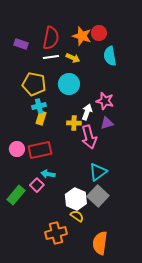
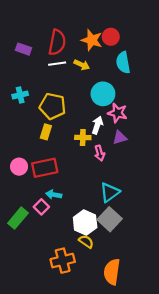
yellow pentagon: (34, 84) -> (53, 106), moved
cyan circle: (69, 84) -> (103, 94), moved
cyan cross: (39, 106) -> (20, 95), moved
pink arrow: (89, 137) -> (100, 153), size x0.6

